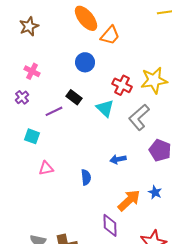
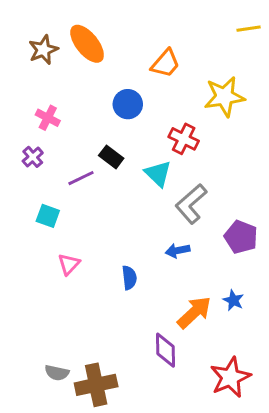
orange ellipse: (86, 18) -> (87, 44), moved
yellow star: (154, 80) -> (224, 97), moved
gray L-shape: (139, 117) -> (191, 204), moved
pink triangle: (46, 168) -> (69, 264), turned -35

